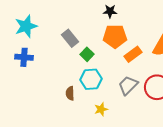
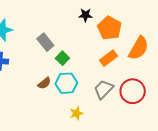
orange pentagon: (115, 36) -> (110, 28), moved, turned 30
brown semicircle: (70, 93) -> (44, 83), moved, turned -128

